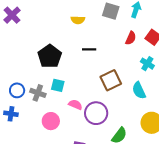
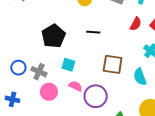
brown square: (111, 80) -> (113, 64), turned 30
cyan square: (58, 85) -> (68, 65), moved
blue cross: (11, 114) -> (12, 99), moved
pink circle: (51, 121) -> (49, 92), moved

